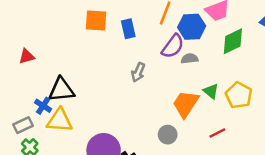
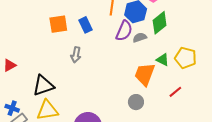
green diamond: (233, 41) -> (160, 23), moved
gray arrow: (138, 72) -> (76, 55), moved
blue cross: (43, 106) -> (12, 108), moved

